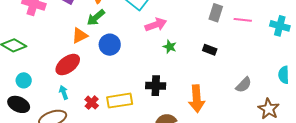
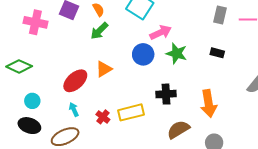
orange triangle: (80, 36) -> (104, 69), moved
blue circle: (110, 45) -> (143, 54), moved
green star: (170, 47) -> (177, 53), size x1.5

